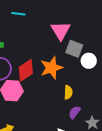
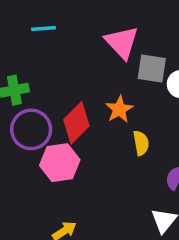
orange star: (51, 68) -> (119, 109), size x0.7
yellow semicircle: (68, 92) -> (141, 143), moved

